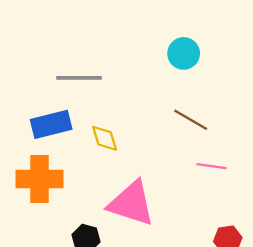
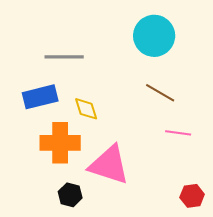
cyan circle: (184, 53) -> (154, 36), size x1.5
orange cross: (40, 179) -> (60, 143), moved

